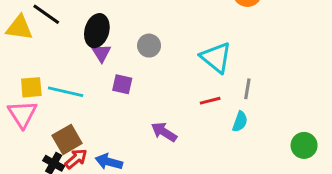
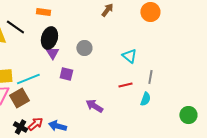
cyan triangle: (216, 57) -> (129, 56), size x0.7
cyan line: (66, 92) -> (28, 79), turned -35
brown square: (67, 139) -> (19, 98), moved

